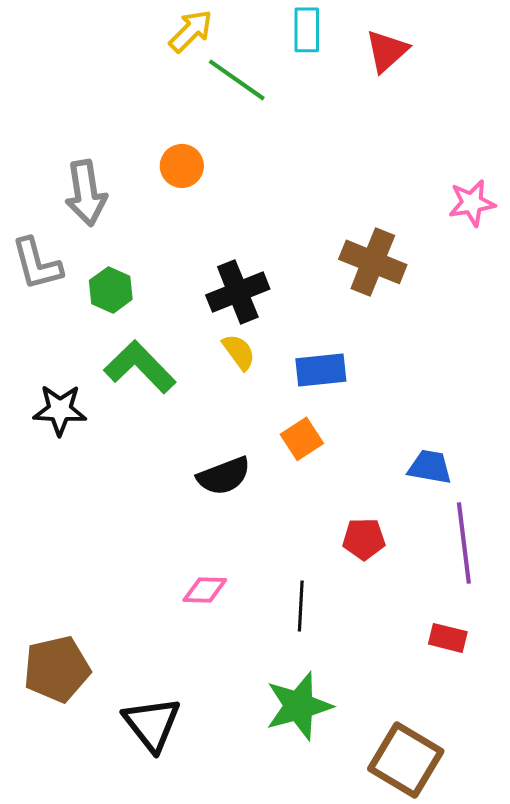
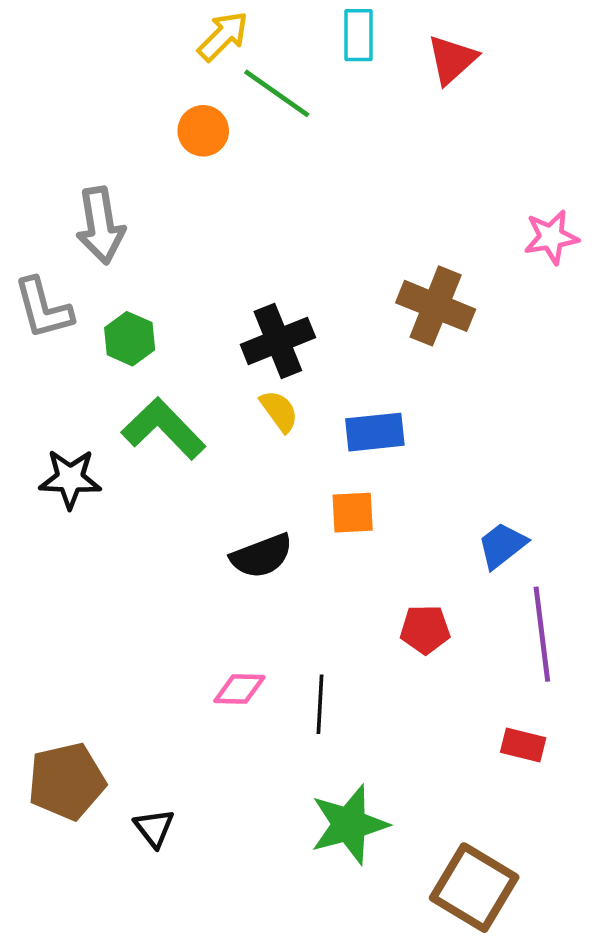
orange circle: (182, 166) -> (203, 131), moved
orange square: (302, 439) -> (353, 513), turned 30
blue trapezoid: (430, 467) -> (502, 545), turned -48
black line: (301, 606) -> (320, 704), moved
black triangle: (152, 724) -> (154, 828), moved, size x0.6

